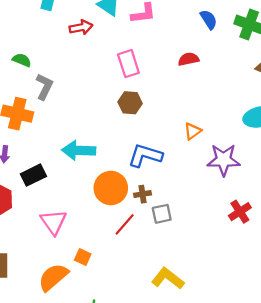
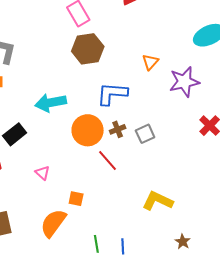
brown hexagon: (130, 103) -> (88, 49), size x1.4
gray square: (162, 214) -> (145, 134), moved
pink triangle: (54, 222) -> (42, 173), size x0.6
red line: (125, 224) -> (107, 160), turned -70

